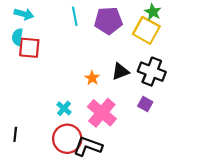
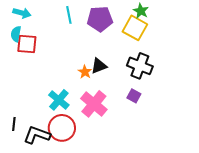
black triangle: (120, 72) -> (99, 66), moved
cyan cross: (64, 108) -> (59, 100), size x1.5
black L-shape: (88, 146) -> (37, 135), moved

